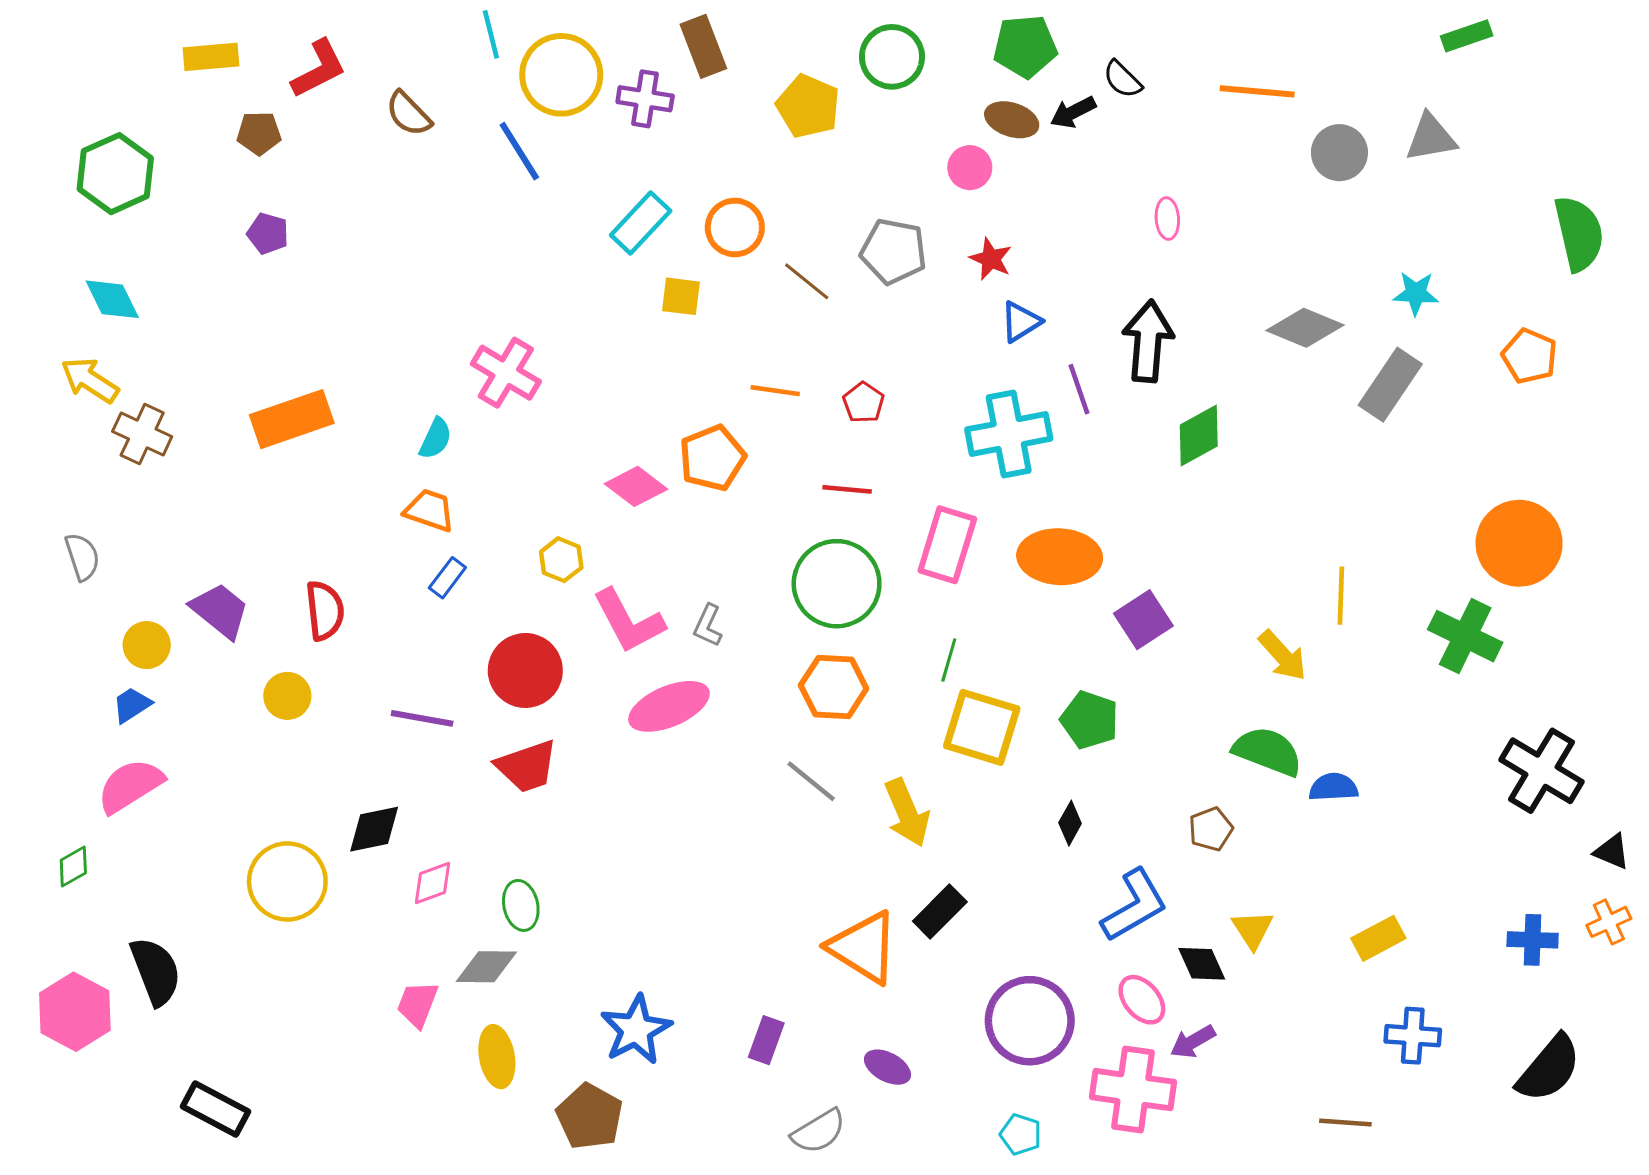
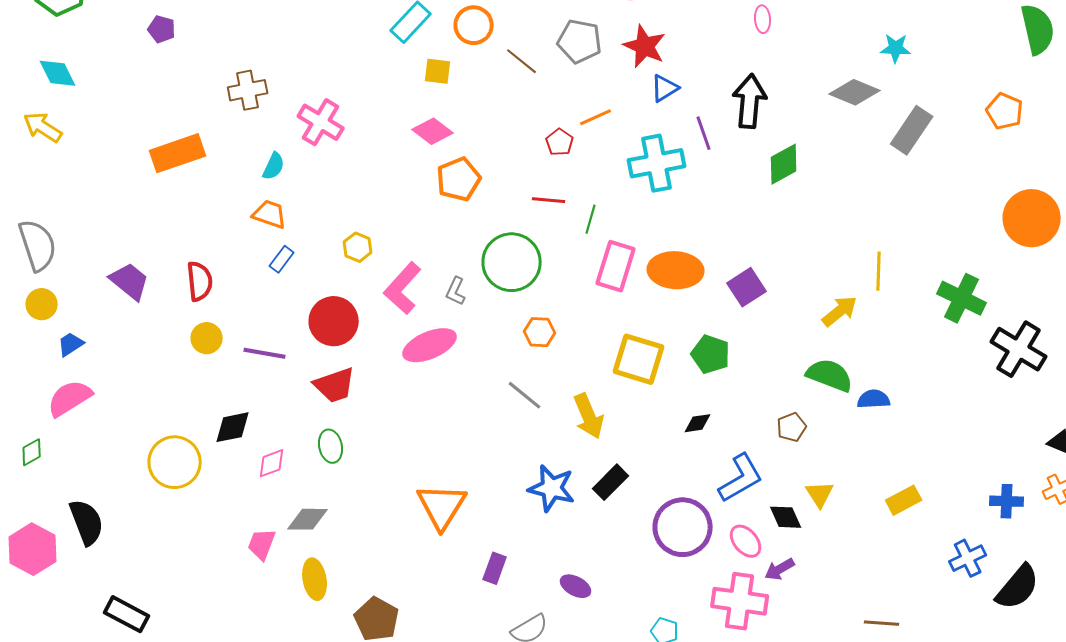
red star: (991, 259) -> (645, 46), size x1.5
cyan star: (1416, 293) -> (896, 48), moved
orange line: (775, 391) -> (596, 117), moved, turned -32
brown cross: (142, 434) -> (248, 90), moved, turned -36
pink diamond: (636, 486) -> (433, 131), moved
orange circle: (1519, 543) -> (1032, 218), moved
pink rectangle: (947, 545) -> (616, 266), moved
gray semicircle: (82, 557) -> (38, 245), size x1.6
orange ellipse: (1060, 557) -> (676, 270), moved
green circle: (837, 584) -> (512, 262), moved
pink L-shape: (629, 621) -> (403, 288), turned 70
yellow circle: (147, 645) -> (42, 304), moved
yellow arrow: (1283, 656) -> (840, 311), turned -87
green line: (949, 660) -> (591, 219), moved
orange hexagon: (834, 687) -> (540, 332), size x0.7
yellow circle: (287, 696) -> (207, 338), moved
black cross: (1541, 771) -> (1019, 349), moved
black diamond: (1070, 823) -> (698, 423), turned 52
green ellipse: (521, 905) -> (331, 446), moved
orange triangle: (864, 947) -> (442, 506), moved, turned 30
purple circle: (1030, 1021) -> (683, 527), moved
blue star: (636, 1030) -> (552, 488), moved, turned -30
blue cross: (1413, 1036) -> (968, 558), moved, turned -30

